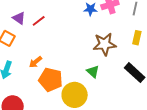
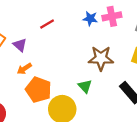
purple triangle: (19, 18) -> (20, 45), moved
red line: (39, 21) -> (47, 24), moved

